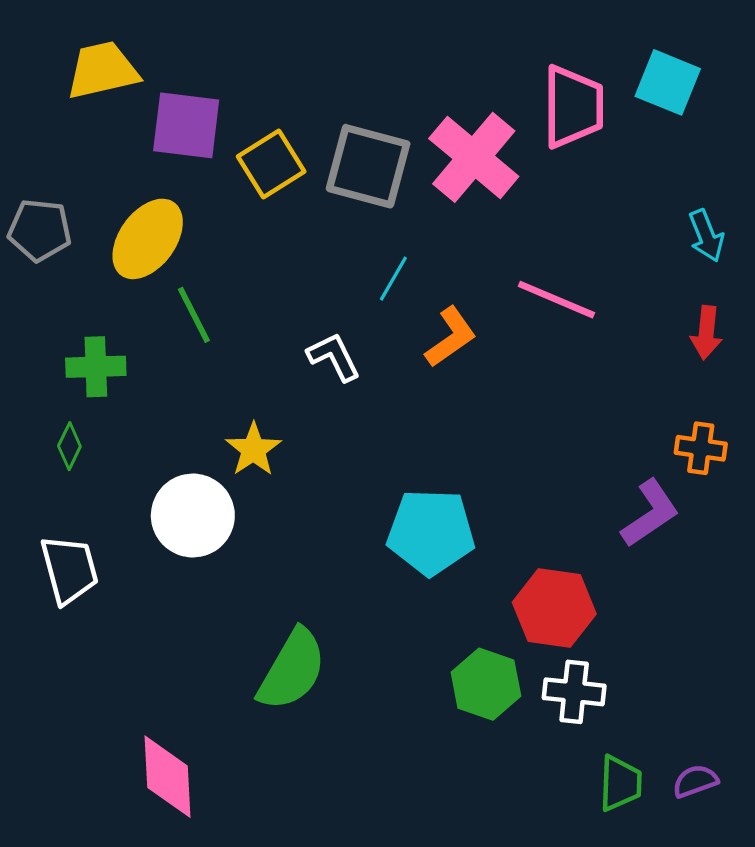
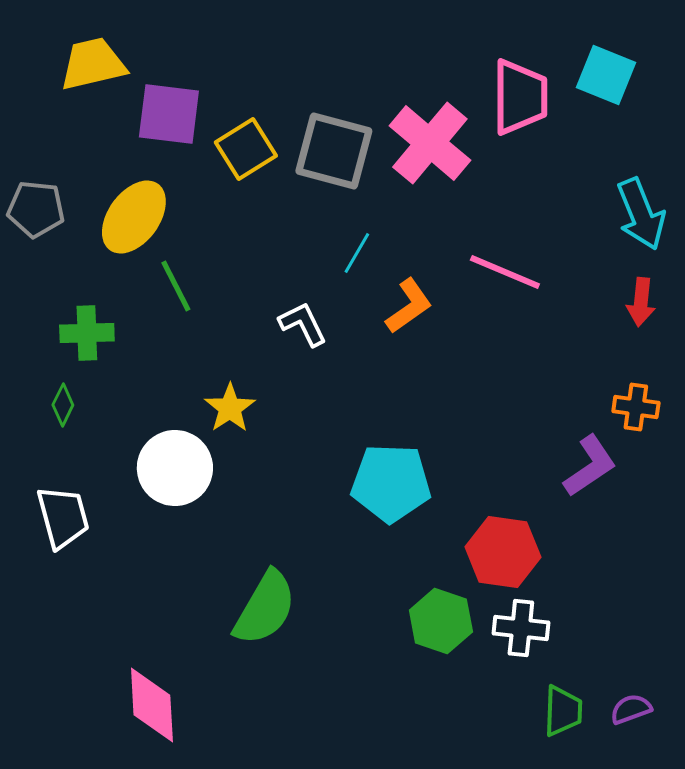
cyan arrow: (706, 236) -> (641, 214), size x1.5

